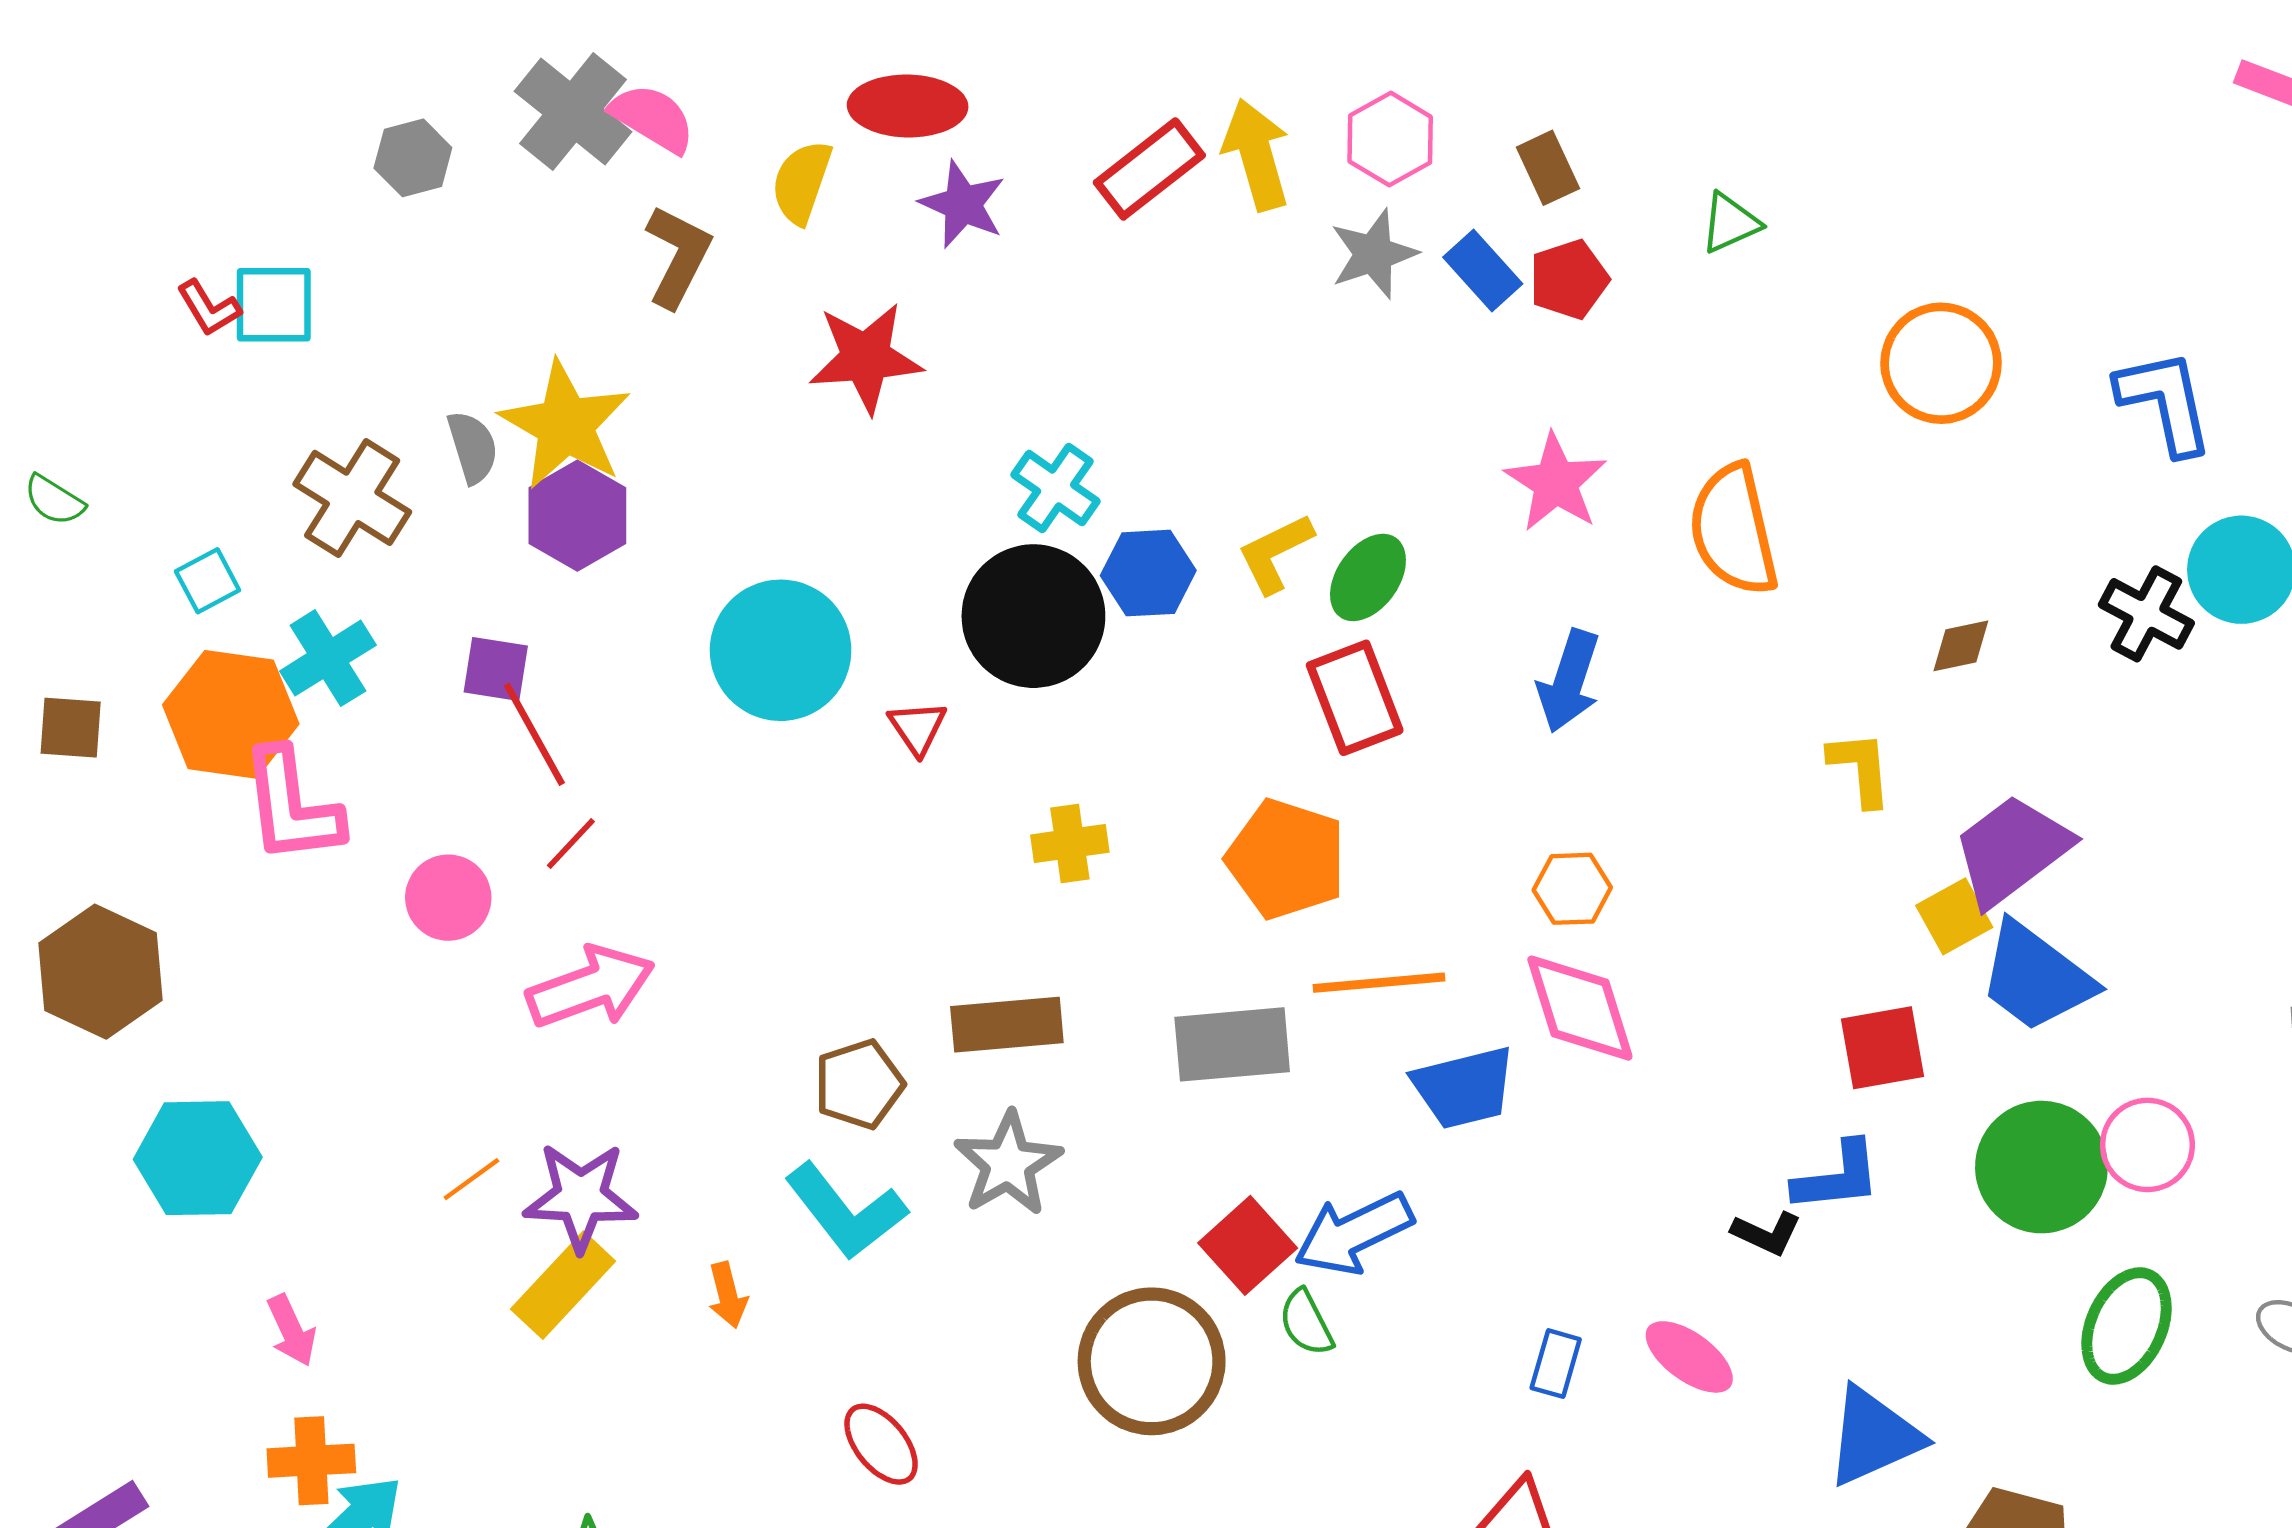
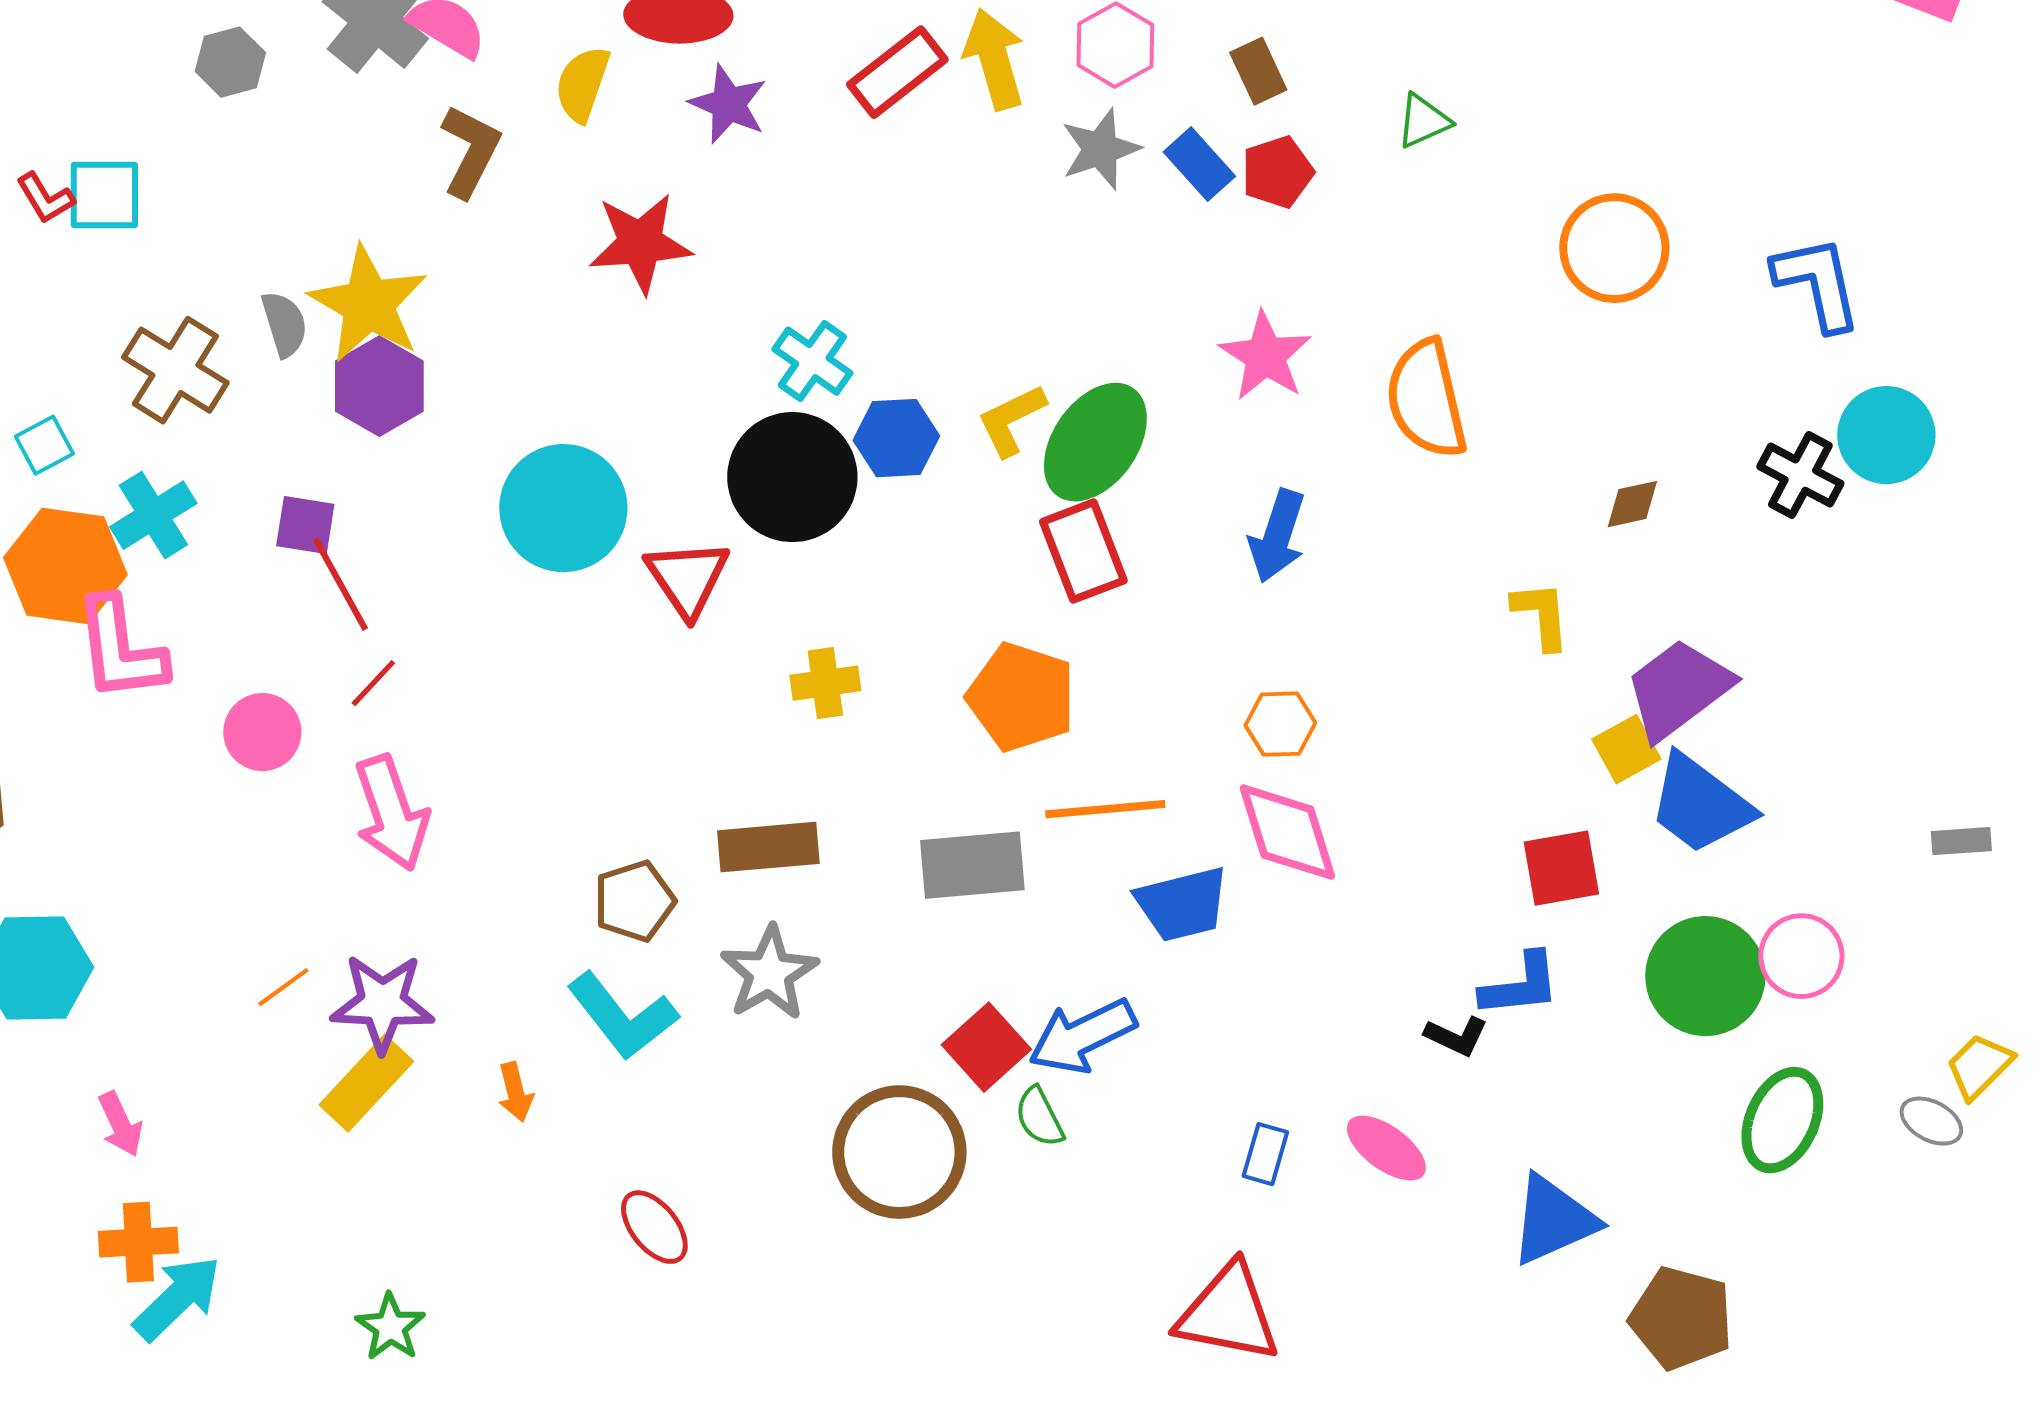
green ellipse: (1368, 577) -> (1095, 442), size x1.5
red triangle: (918, 728) -> (687, 578), size x1.6
pink arrow: (591, 987) -> (391, 813), turned 91

